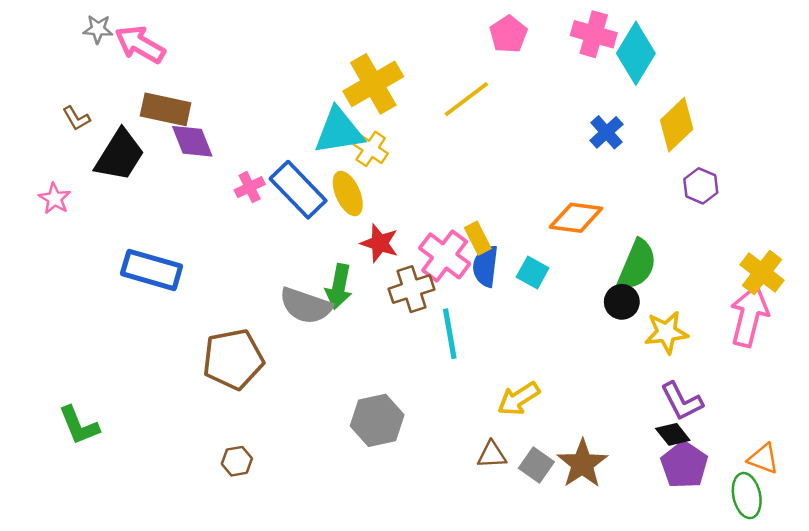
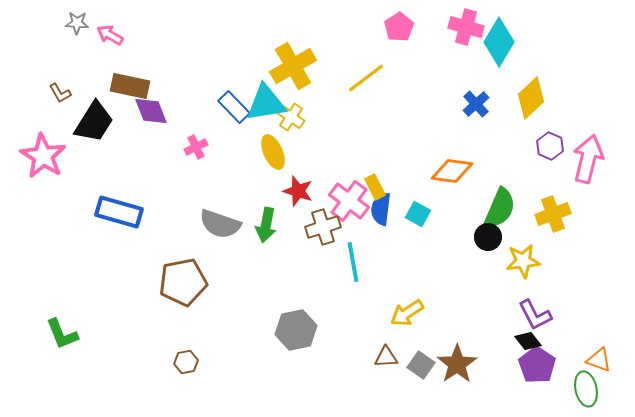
pink arrow: (140, 44) -> (110, 35), size x0.7
blue rectangle: (298, 190) -> (234, 107), moved, size x0.7
pink star: (55, 199) -> (43, 156), size x1.8
yellow cross: (762, 273) -> (553, 214), moved, turned 32
gray semicircle: (306, 306) -> (220, 224), moved
pink arrow: (749, 316) -> (588, 159), moved

